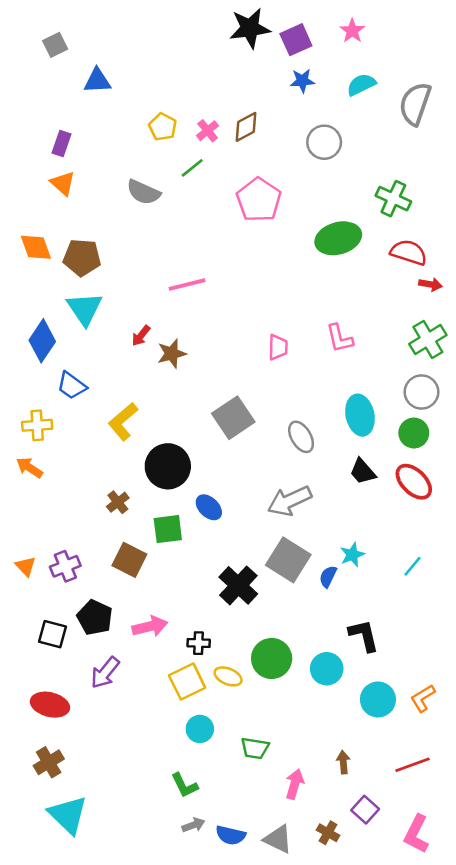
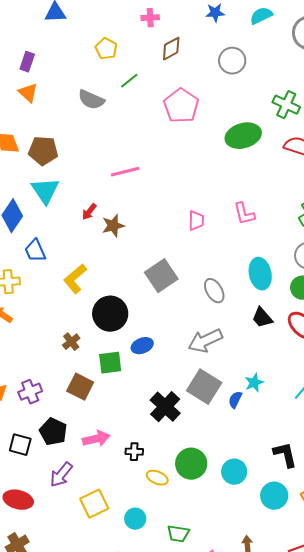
pink cross: (208, 131) -> (150, 18), moved, turned 36
blue trapezoid: (72, 386) -> (35, 251), turned 30
blue ellipse: (209, 507) -> (142, 346), turned -65
black L-shape: (364, 635) -> (285, 455), moved
yellow square: (187, 682) -> (94, 504), moved

